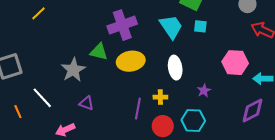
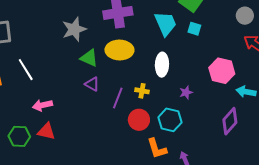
green triangle: (99, 52) -> (89, 58), moved
gray star: (73, 70) -> (74, 29), moved
purple triangle: (86, 103) -> (92, 84), moved
purple diamond: (252, 110) -> (230, 121), turned -32

